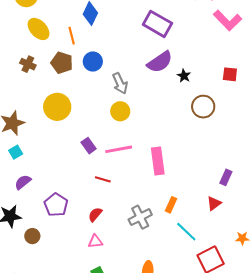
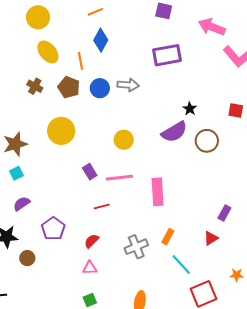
purple rectangle: (157, 24) -> (167, 55), turned -44
purple semicircle: (160, 62) -> (174, 132), moved
gray arrow: (120, 83) -> (128, 85), moved, turned -65
red line: (103, 179) -> (102, 207), turned -35

